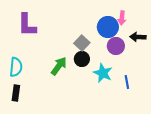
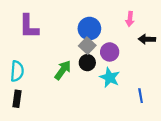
blue circle: (108, 27) -> (89, 29), moved
purple circle: (116, 46) -> (110, 52), moved
blue line: (127, 82) -> (141, 96), moved

